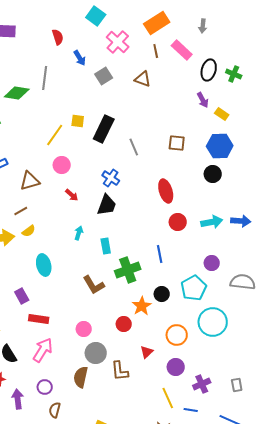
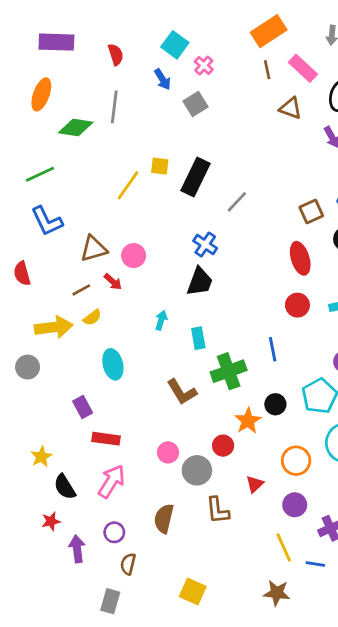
cyan square: (96, 16) -> (175, 45), moved
red semicircle: (58, 37) -> (116, 55), moved
pink cross: (118, 42) -> (204, 66), moved, size x0.6
brown triangle: (143, 79) -> (291, 108), moved
brown square: (177, 143) -> (311, 211), moved, turned -30
gray line: (134, 147) -> (237, 202), turned 66
pink circle: (62, 165) -> (134, 256), moved
red ellipse: (166, 191) -> (300, 258), moved
red arrow: (72, 195) -> (113, 282), moved
gray circle: (96, 353) -> (197, 470), moved

